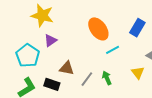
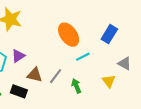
purple triangle: (51, 40) -> (18, 56), moved
gray line: (87, 79) -> (56, 76), moved

